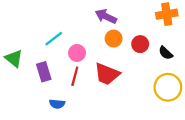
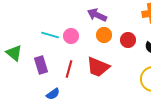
cyan line: (54, 39) -> (50, 35), turned 54
pink circle: (77, 53) -> (71, 36), moved
blue semicircle: (57, 104) -> (53, 94), turned -40

